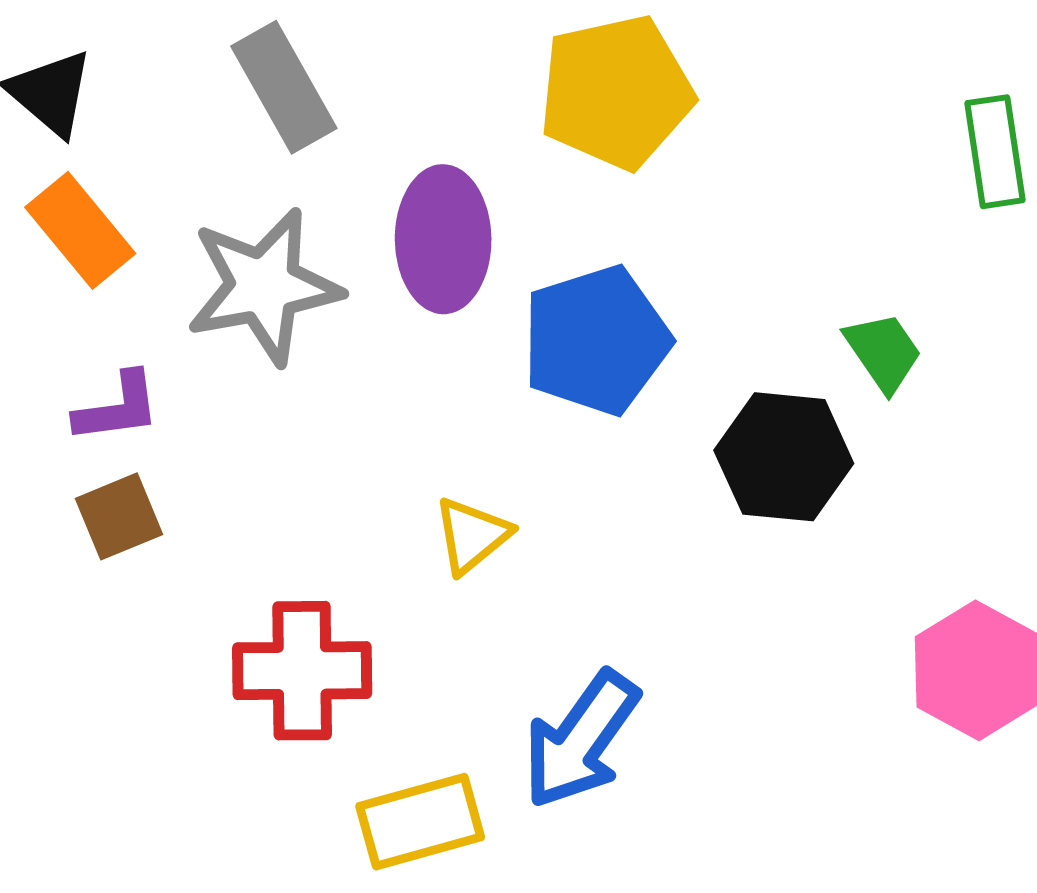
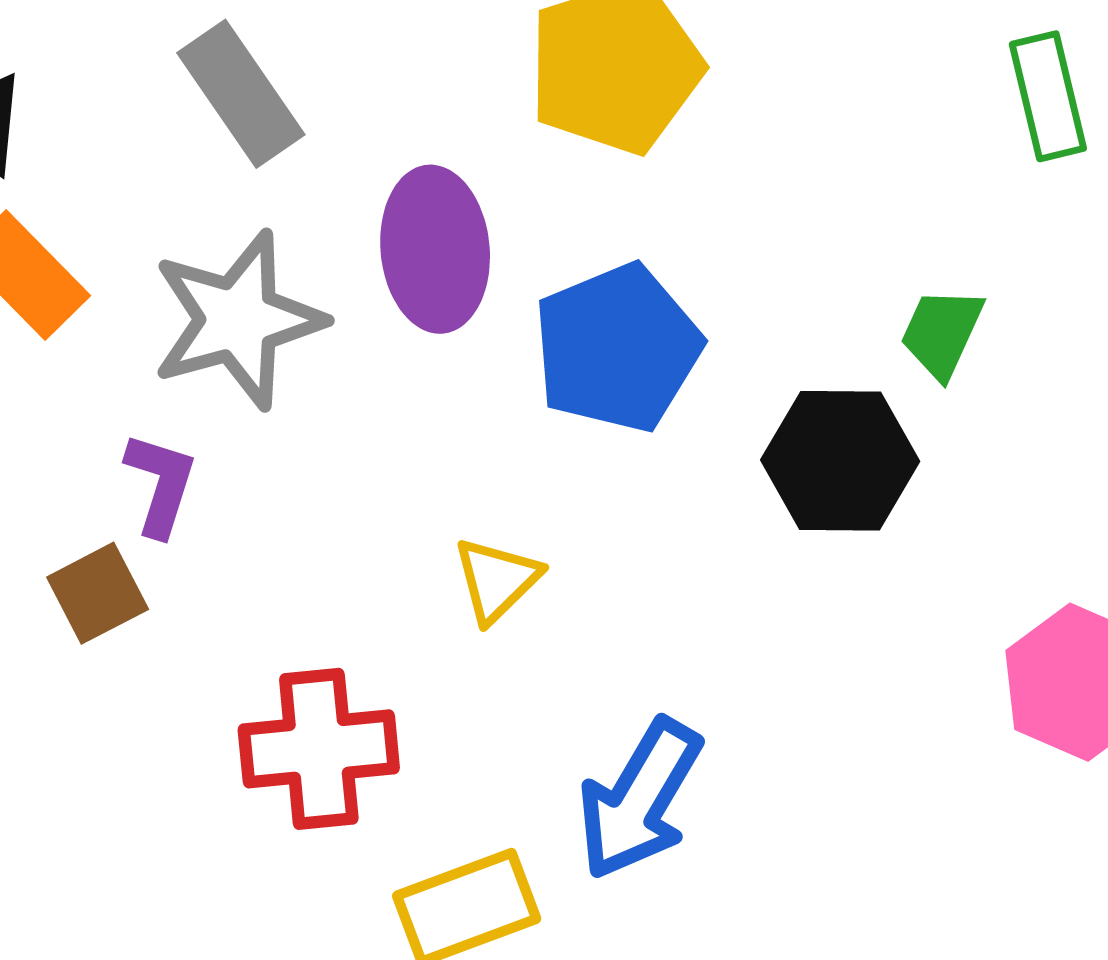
green trapezoid: (883, 352) -> (942, 333), turned -116
purple L-shape: (117, 408) -> (161, 484), moved, turned -60

